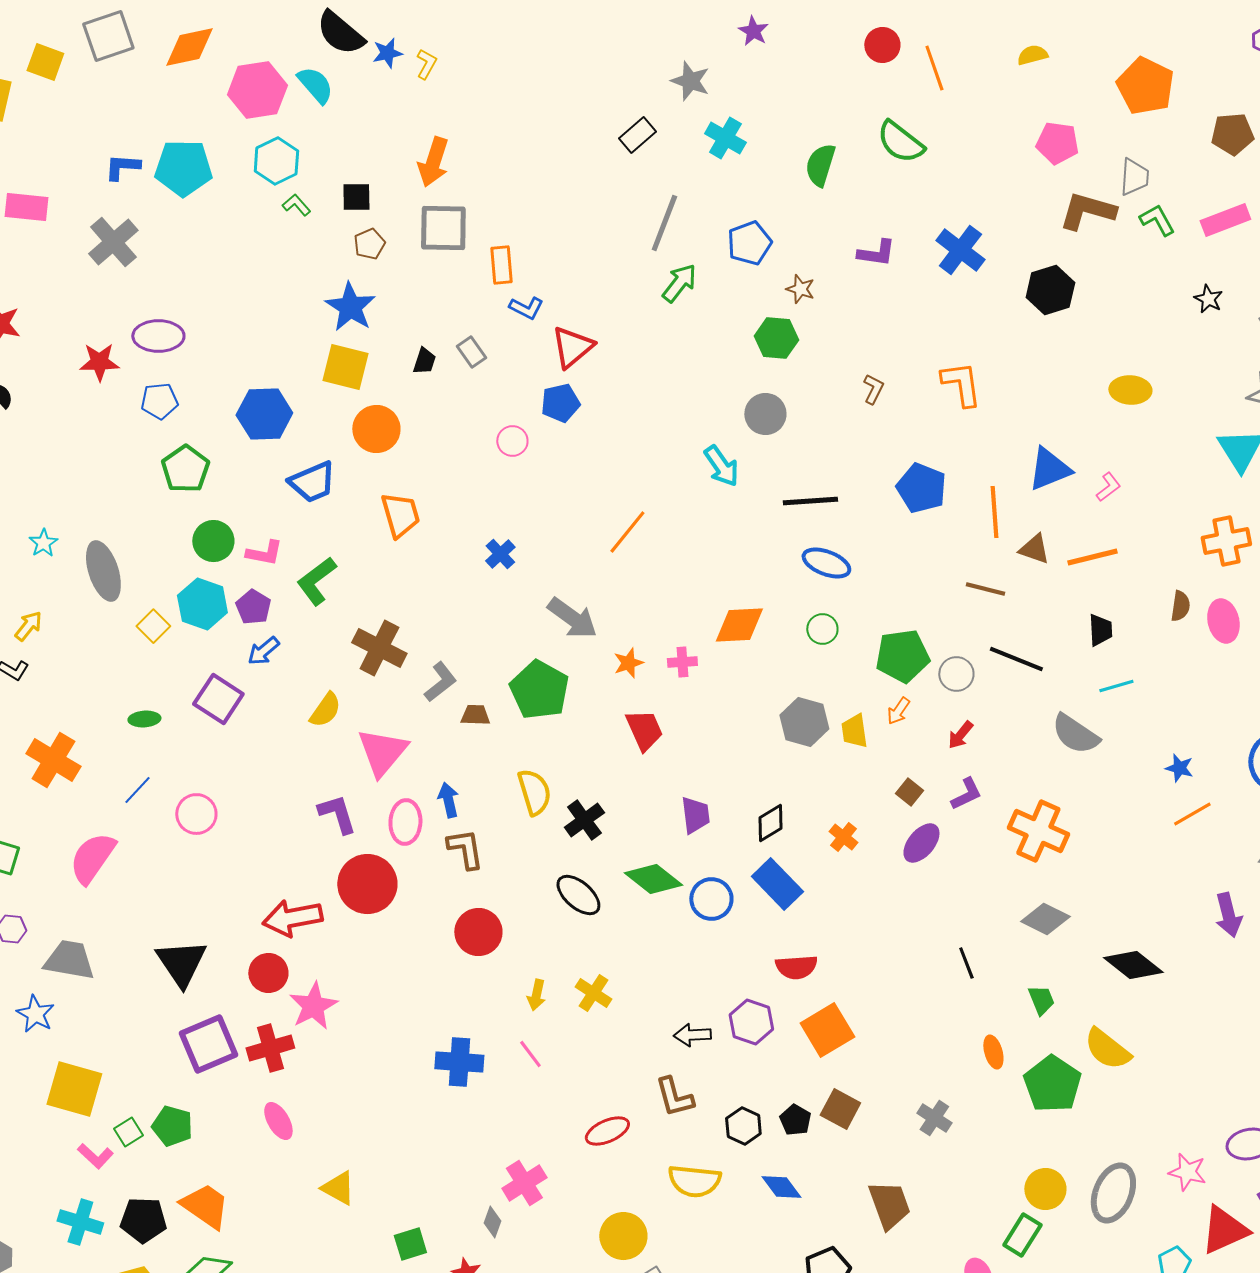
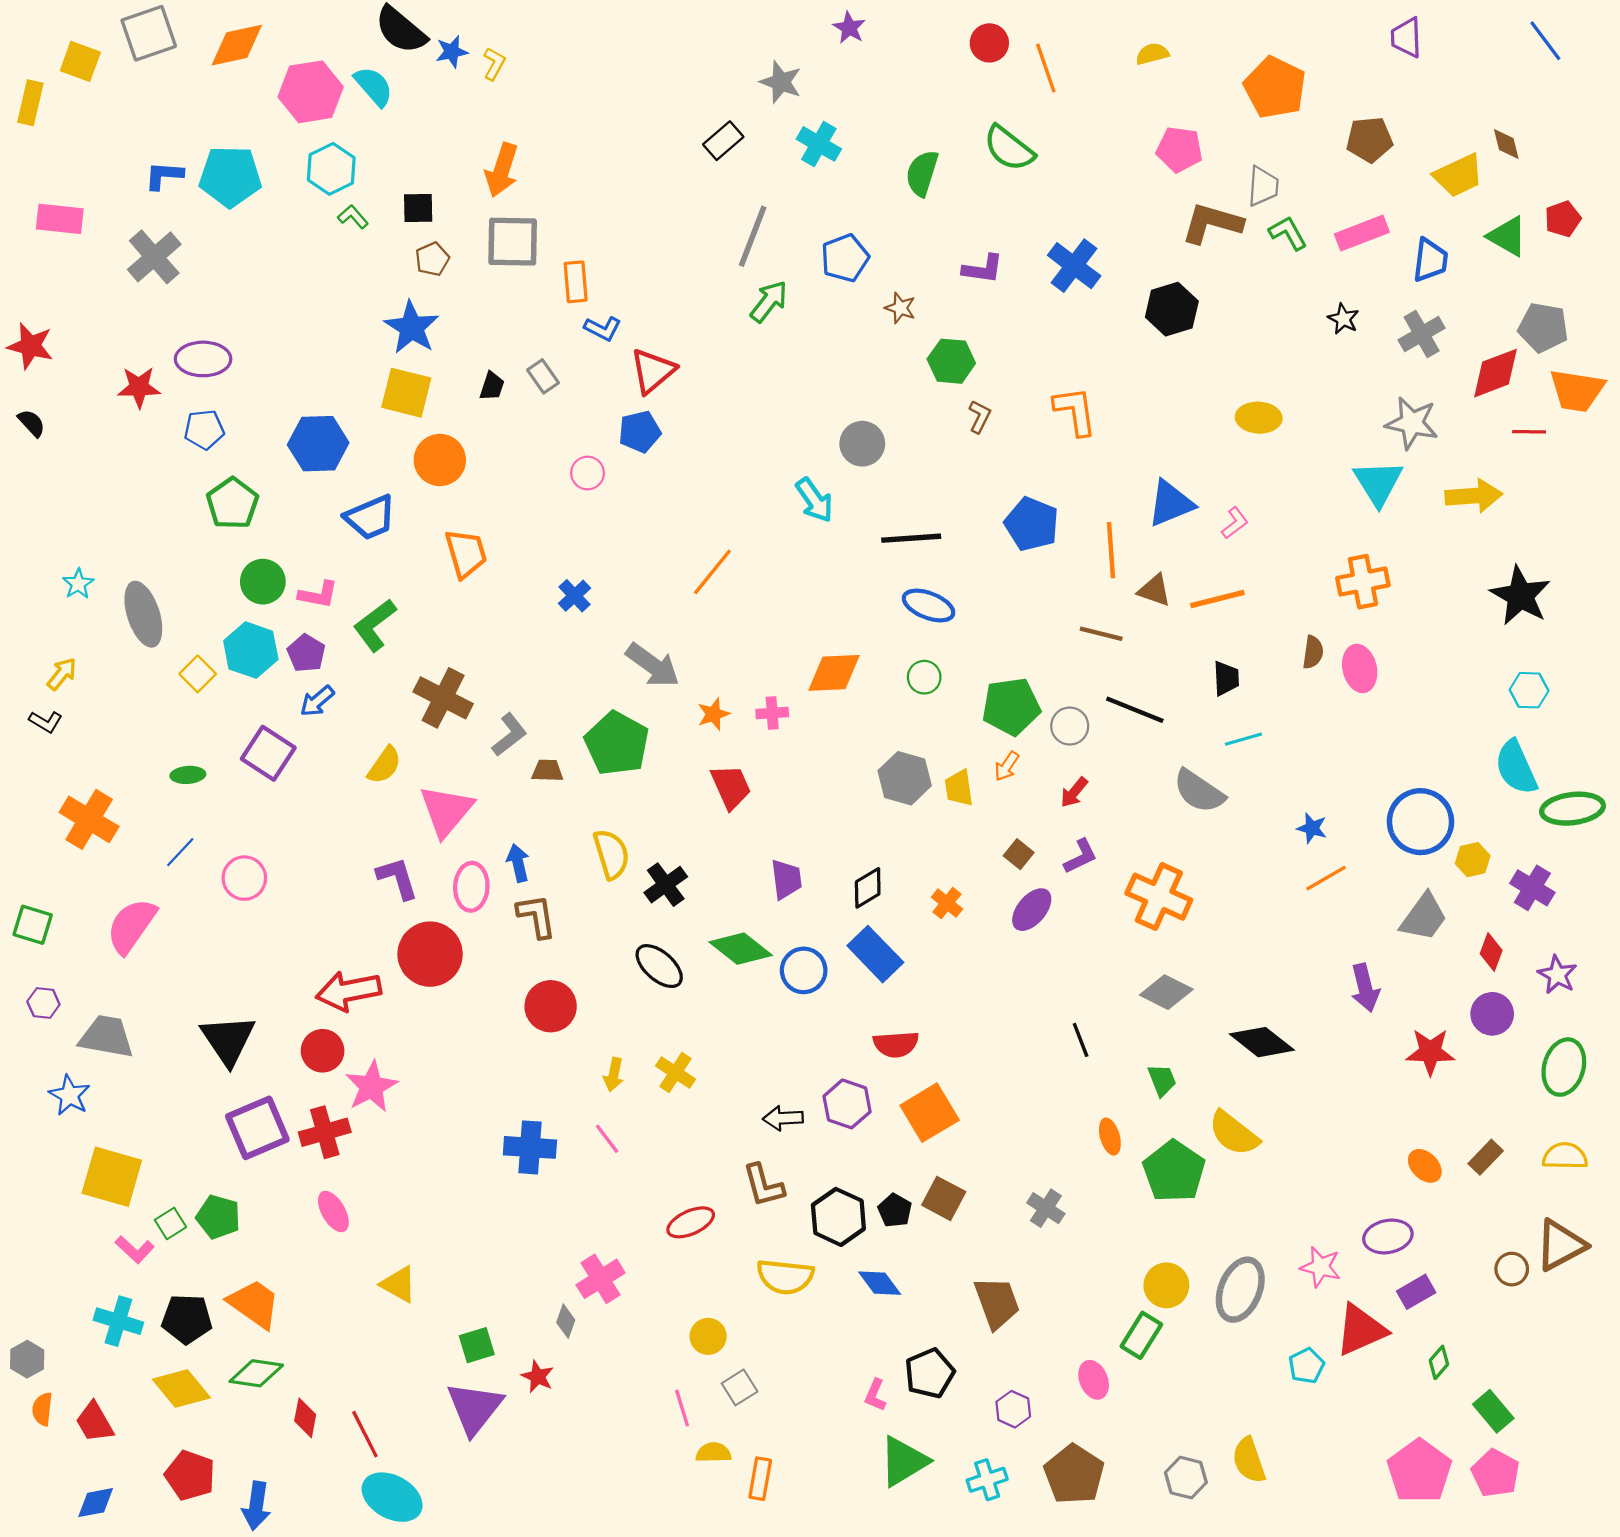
green hexagon: (776, 338) -> (951, 361), moved
black hexagon: (743, 1126) -> (838, 1217), size x1.4
yellow circle: (623, 1236) -> (708, 1336), size x0.7

